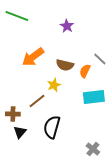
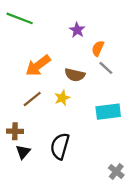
gray line: (100, 59) -> (106, 68), moved
orange semicircle: (85, 71) -> (98, 48), moved
brown line: (37, 101) -> (32, 99), moved
gray cross: (93, 149) -> (116, 171), moved

